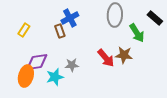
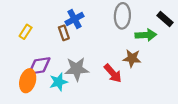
green arrow: (137, 33) -> (146, 35), turned -60
red arrow: (106, 58) -> (113, 73), moved
gray star: (72, 65) -> (77, 69), size x1.6

